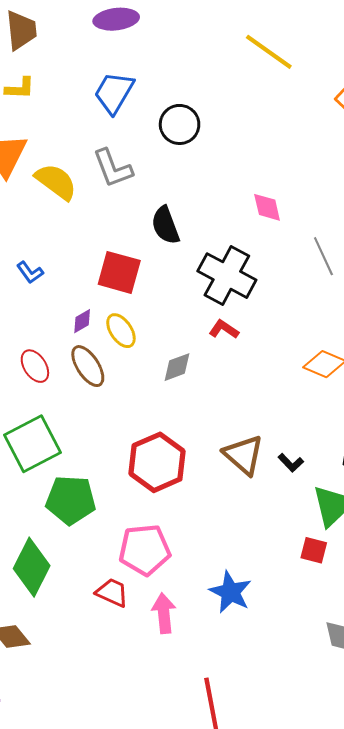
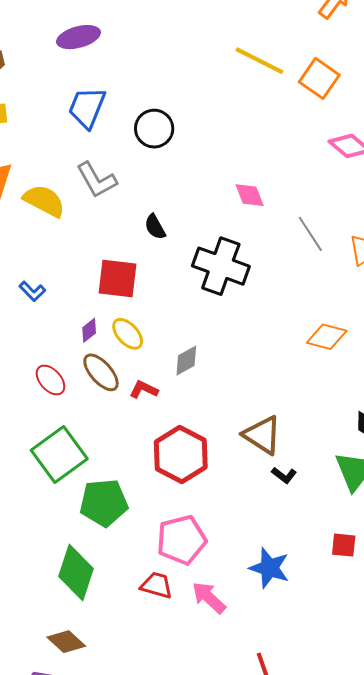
yellow line: (269, 52) -> (259, 61), moved
black semicircle: (165, 225) -> (155, 227), size x0.7
red L-shape: (224, 329) -> (144, 390), moved
black L-shape: (291, 463) -> (284, 475), moved
red square: (314, 550) -> (344, 545), moved
pink arrow: (164, 613) -> (209, 598), turned -33

